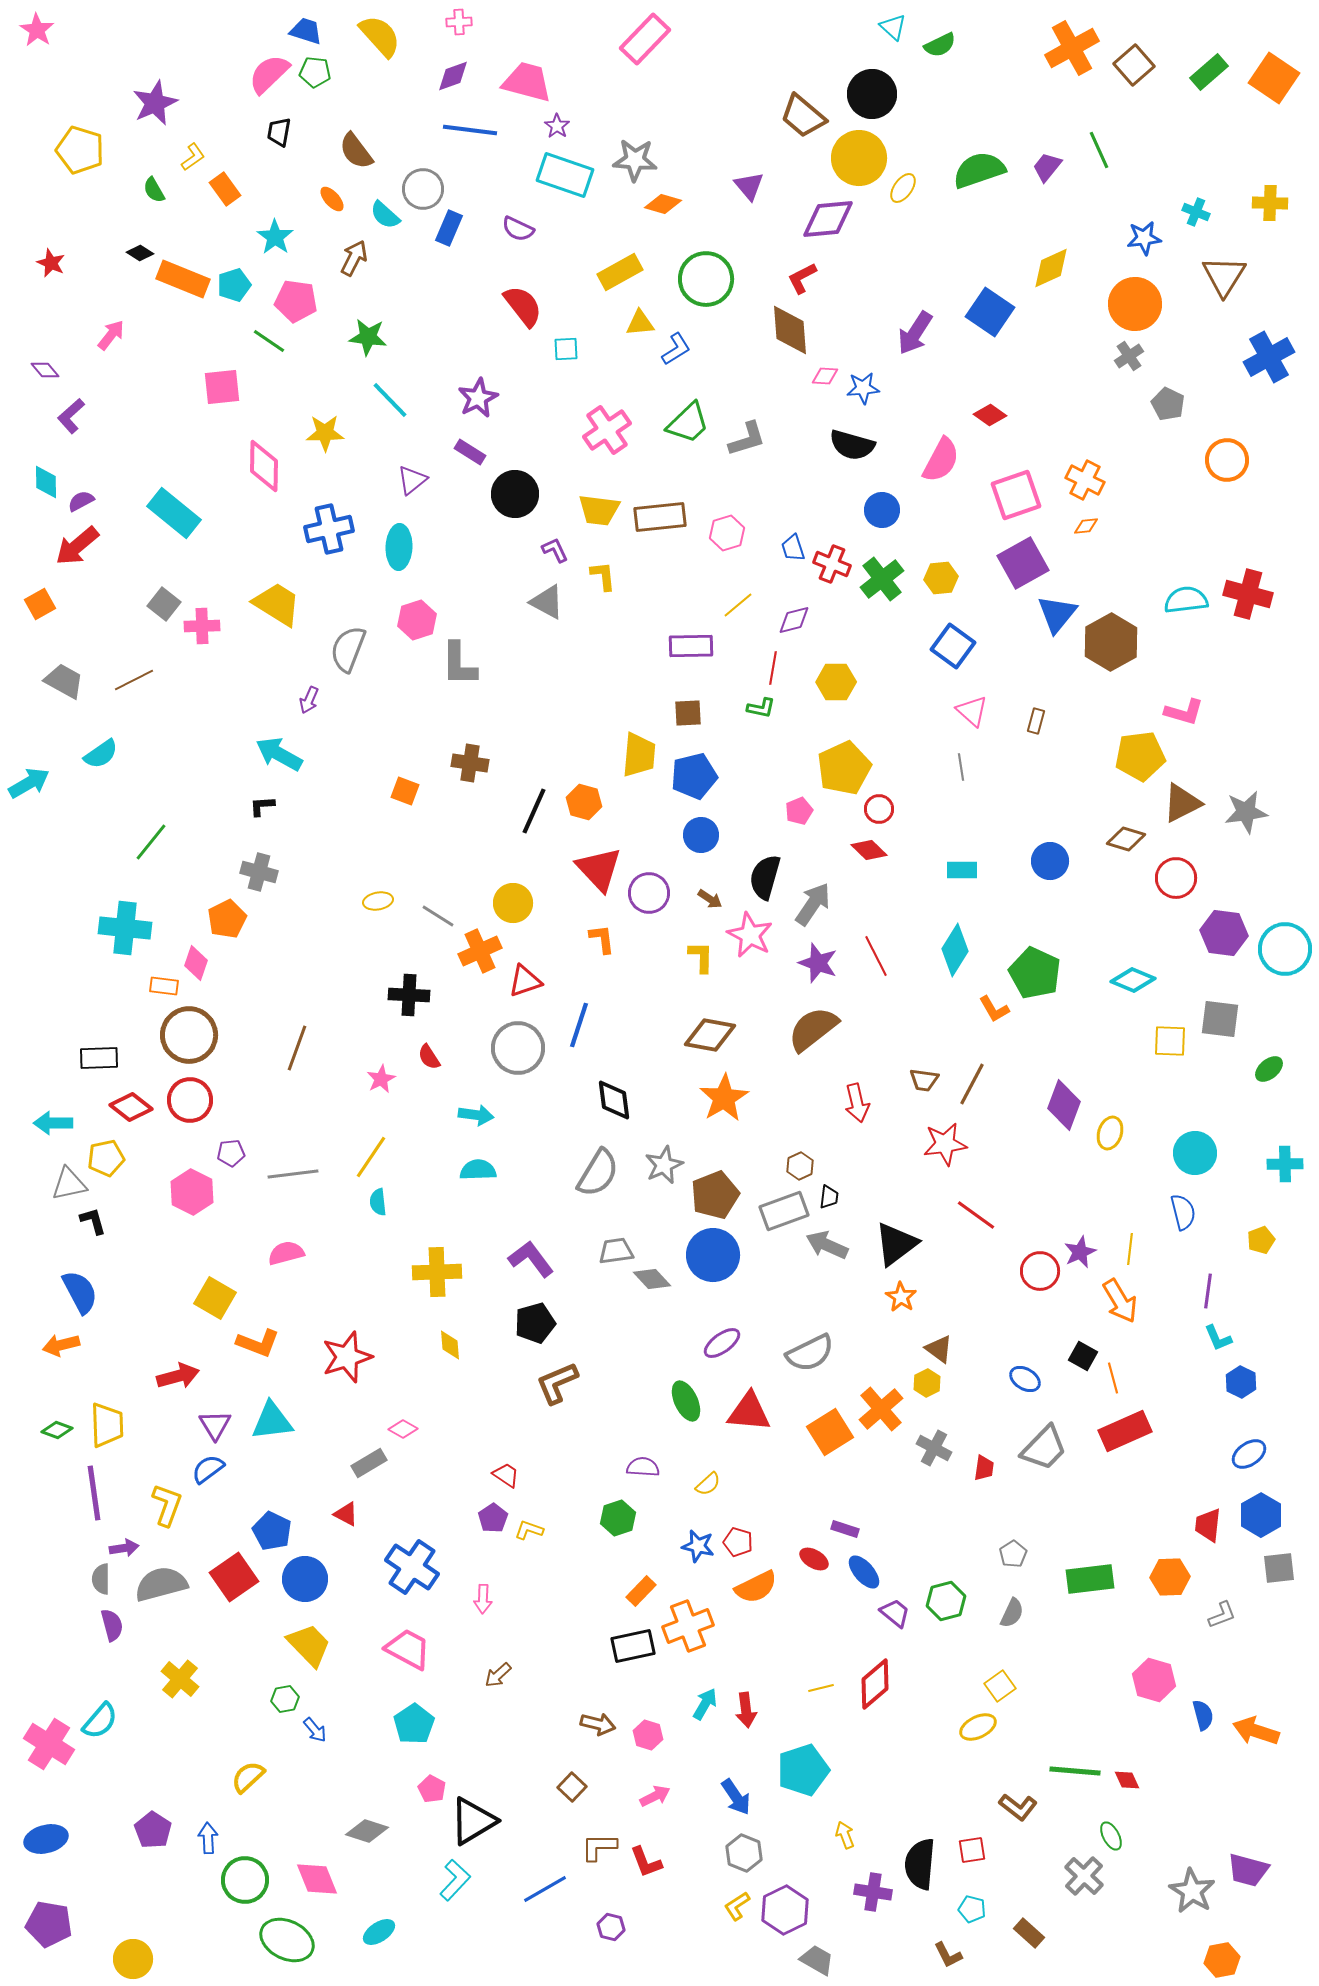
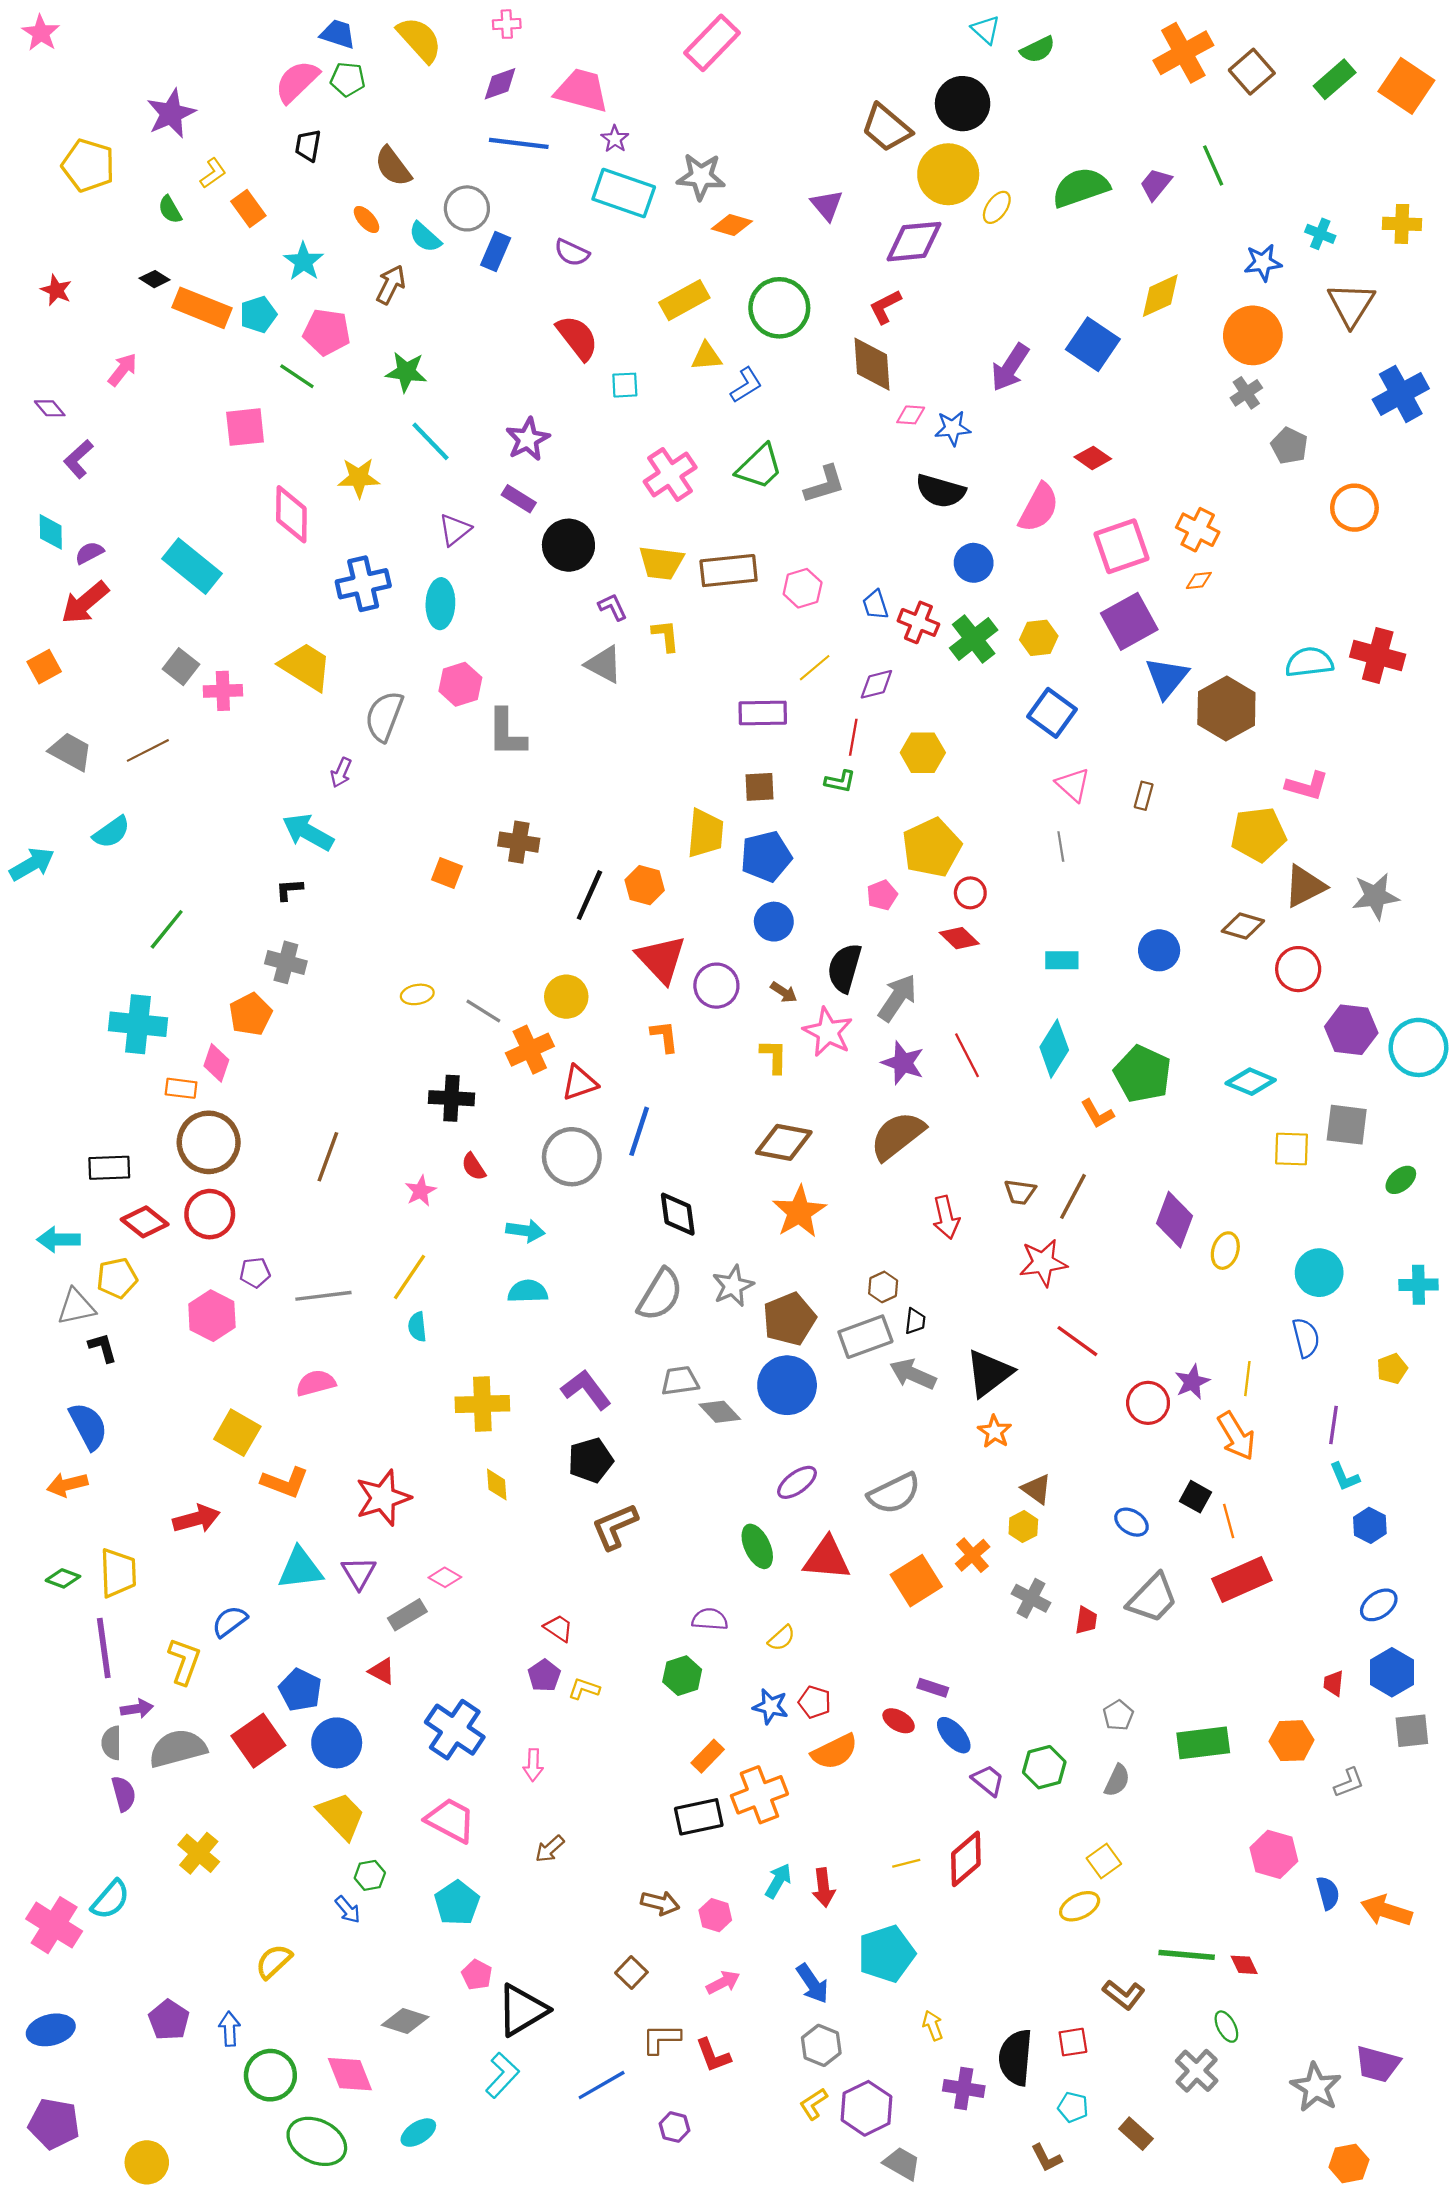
orange cross: (881, 1409) -> (973, 1555), size x0.7
purple triangle: (215, 1425) -> (359, 1573), moved
red trapezoid: (1208, 1525) -> (1333, 1683), size x0.7
green hexagon: (285, 1699) -> (370, 1875), moved

